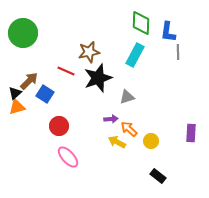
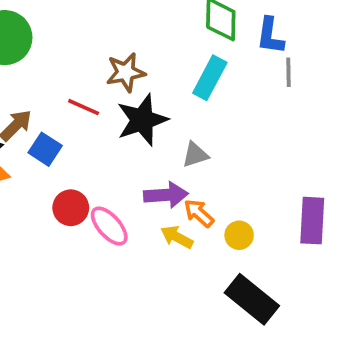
purple arrow: (111, 119) -> (166, 195), size x1.6
purple rectangle: (191, 133) -> (312, 221), size x1.4
pink ellipse: (68, 157) -> (109, 226), moved
black rectangle: (158, 176) -> (252, 299), size x1.8

